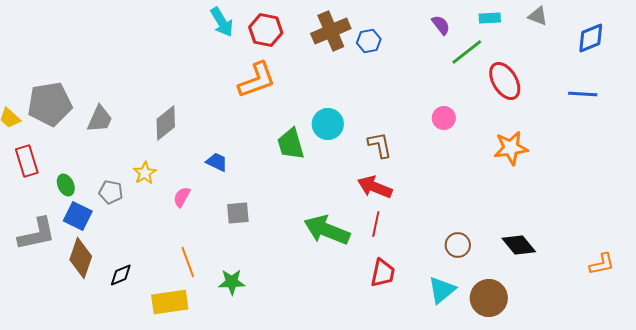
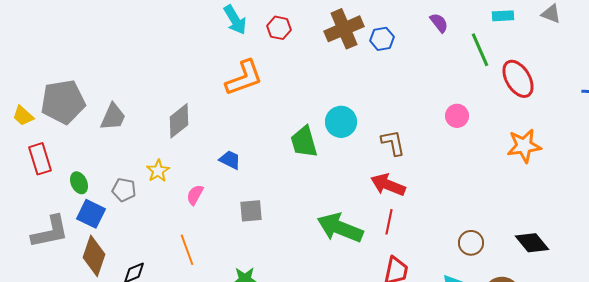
purple semicircle: (441, 25) -> (439, 23), moved
red hexagon: (266, 30) -> (279, 28), size x0.7
green line: (467, 52) -> (480, 50), turned -76
orange L-shape: (257, 80) -> (244, 78), moved
orange line: (188, 262) -> (187, 250), moved

